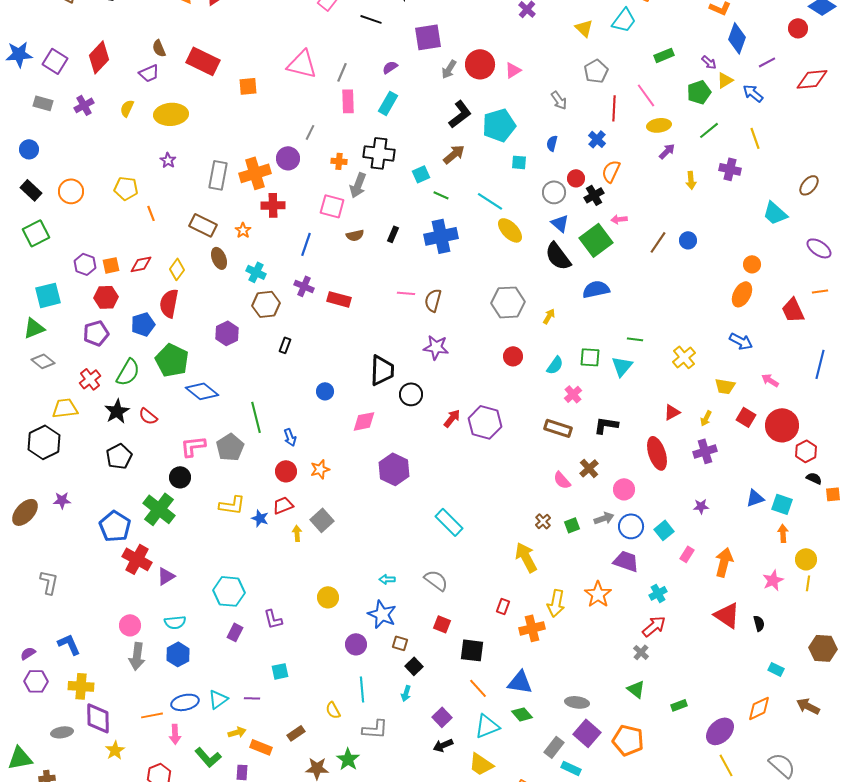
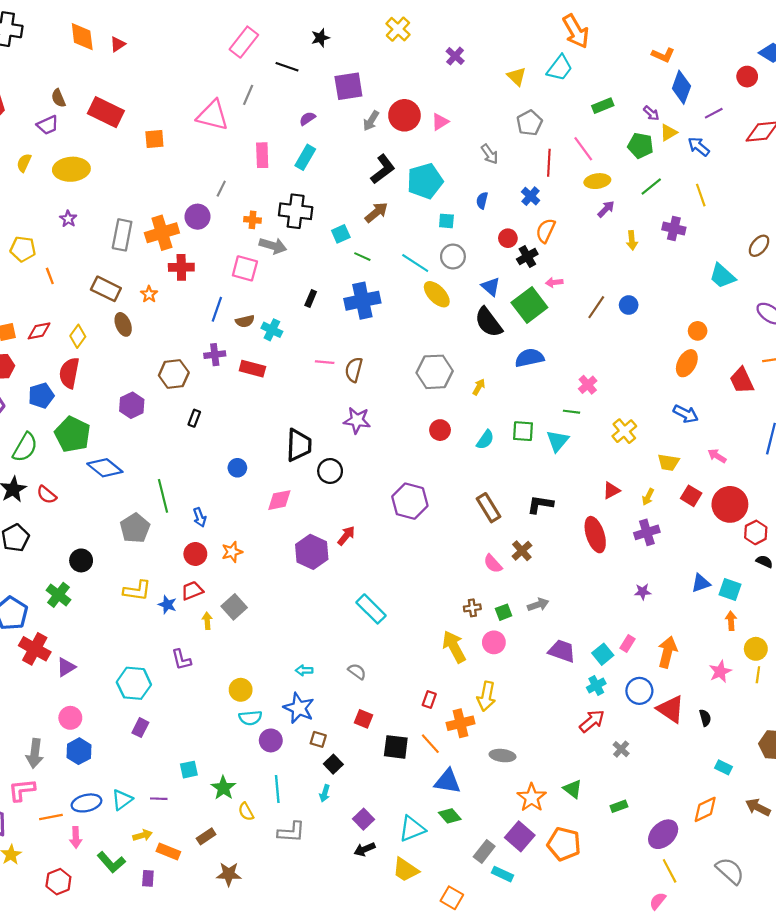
gray line: (342, 72) -> (248, 95), moved
green pentagon: (699, 92) -> (640, 146), turned 30
gray arrow: (358, 185) -> (273, 246), turned -95
gray circle: (554, 192) -> (453, 257), moved
brown semicircle: (355, 235) -> (245, 321), moved
cyan cross: (256, 272) -> (272, 330), moved
purple cross: (304, 286) -> (215, 355), turned -30
pink cross: (573, 394) -> (588, 385), moved
red arrow: (452, 418) -> (346, 536), moved
brown rectangle: (558, 428) -> (489, 508), turned 40
pink L-shape: (193, 446) -> (22, 790), moved
pink circle: (624, 489) -> (494, 642), moved
green cross: (159, 509) -> (58, 595), size x0.7
brown cross: (543, 521) -> (472, 608), turned 35
blue circle: (631, 526) -> (639, 691), moved
cyan square: (664, 530) -> (603, 654), moved
gray semicircle: (436, 580) -> (357, 671), size x0.7
orange star: (598, 594) -> (532, 798), moved
purple L-shape: (273, 619) -> (181, 660), moved
cyan semicircle: (175, 622) -> (250, 718), moved
pink circle: (130, 625) -> (70, 718), moved
gray cross: (641, 652) -> (621, 749), moved
orange line: (478, 688) -> (430, 744), moved
gray ellipse: (577, 702) -> (503, 756), moved
green star: (348, 759) -> (223, 788), moved

